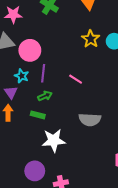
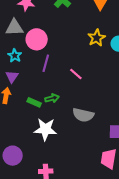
cyan star: (22, 76) -> (15, 56), moved
green arrow: (45, 96) -> (52, 98), moved
purple circle: (35, 171) -> (13, 156), moved

